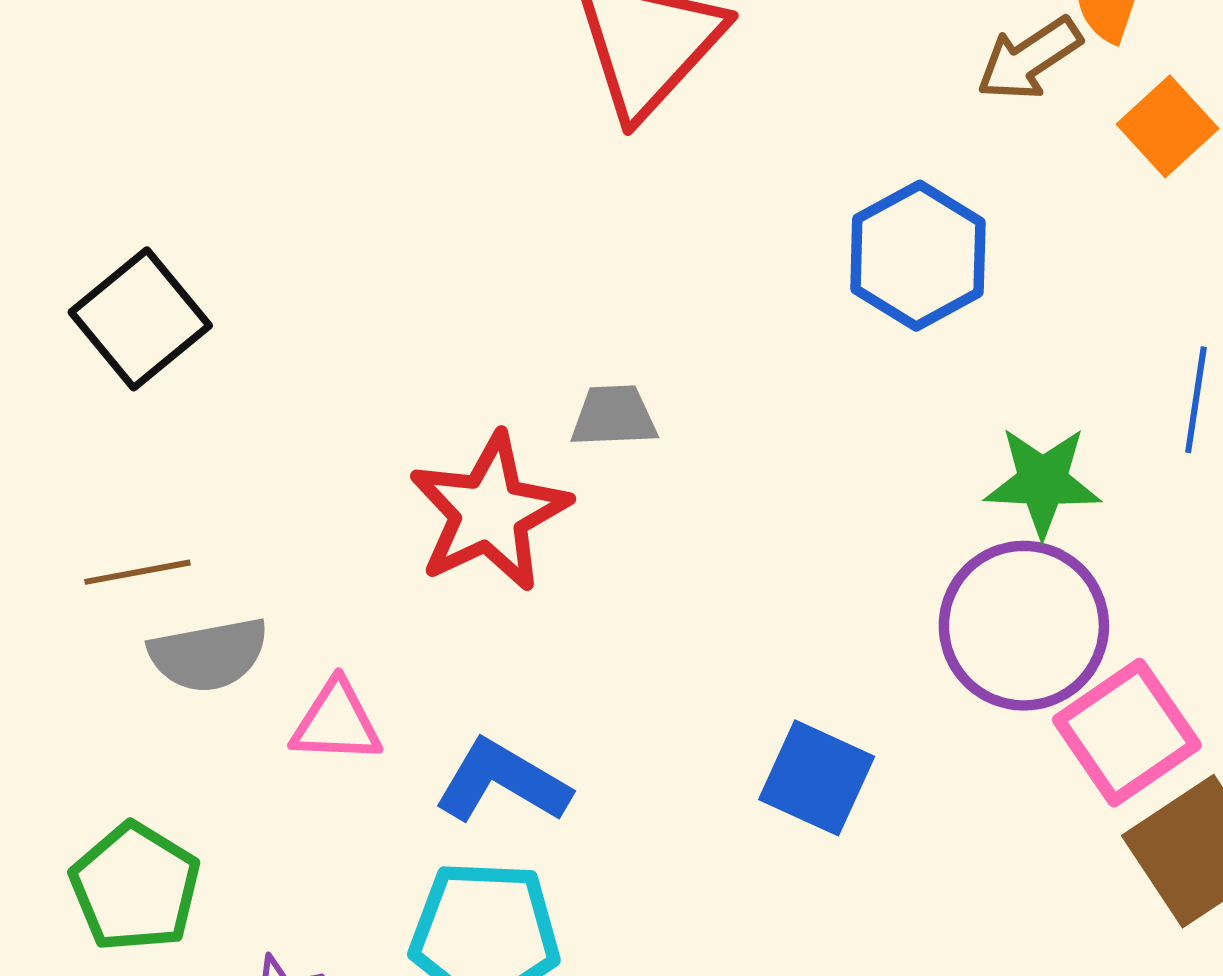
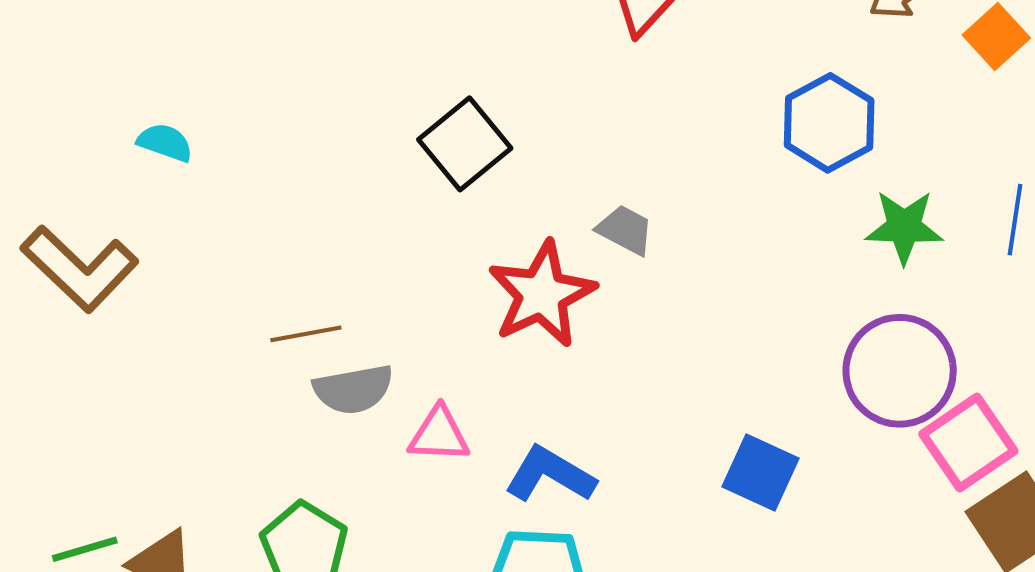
black square: (140, 319) -> (465, 144), moved
gray trapezoid: (614, 416) -> (625, 230), turned 30
green star: (1043, 482) -> (904, 227), moved

